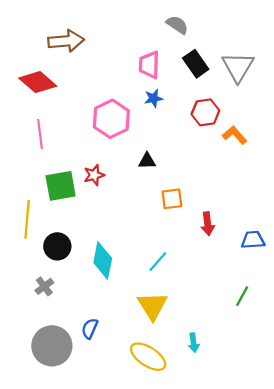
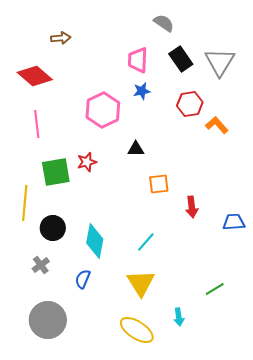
brown arrow: (66, 41) -> (61, 38), size x0.6
green line: (242, 296) -> (215, 289), moved, turned 30
blue semicircle: (90, 329) -> (83, 279), moved

